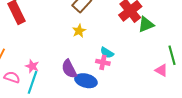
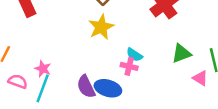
green triangle: (146, 24) -> (181, 53), moved
yellow star: (79, 31) -> (101, 27), size x1.5
purple semicircle: (69, 69) -> (86, 87), moved

